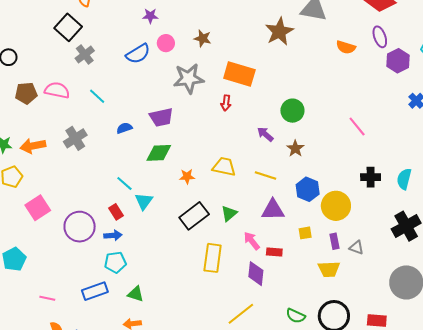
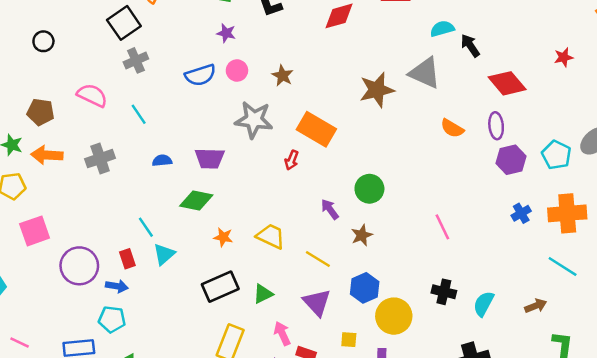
brown pentagon: (26, 93) -> (40, 112), moved
purple triangle: (273, 210) -> (317, 302), turned 35

